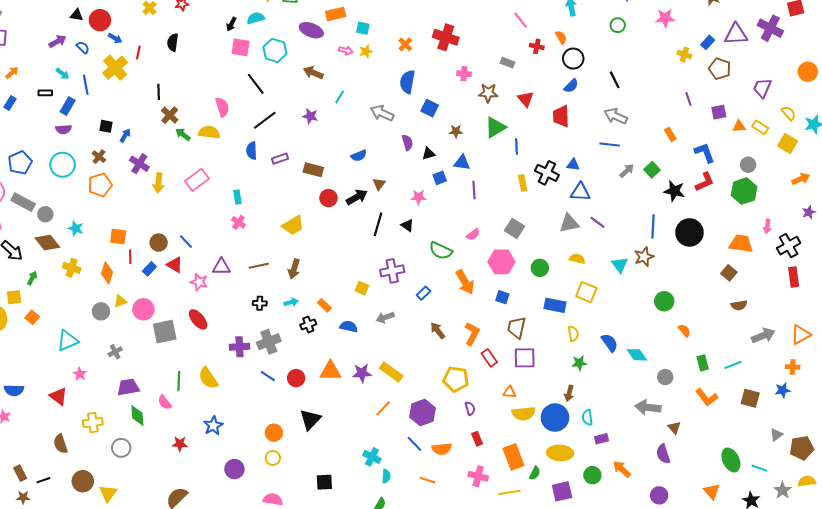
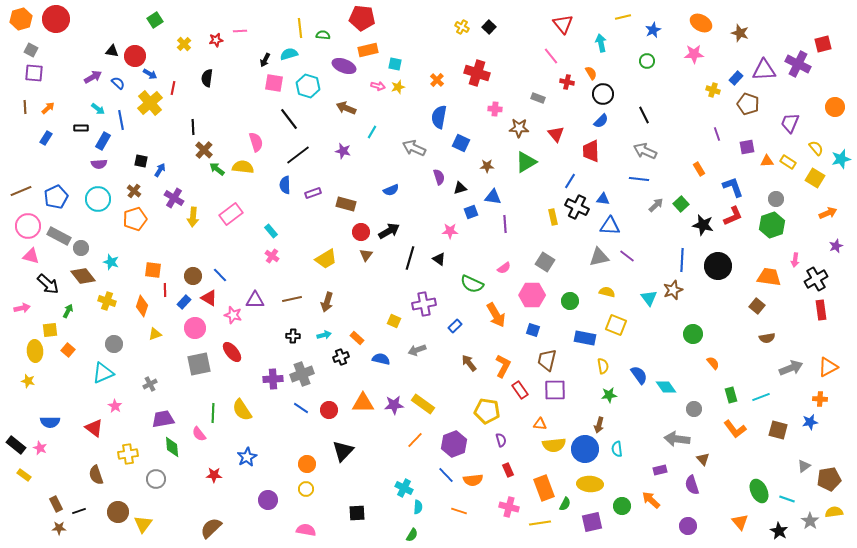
blue line: (517, 147) -> (570, 181), moved, turned 35
brown triangle: (379, 184) -> (366, 255), moved
cyan rectangle: (237, 197) -> (271, 231), turned -32
pink circle: (143, 309) -> (195, 328), moved
gray circle: (101, 311) -> (114, 344), moved
purple rectangle: (601, 439) -> (660, 470), moved

